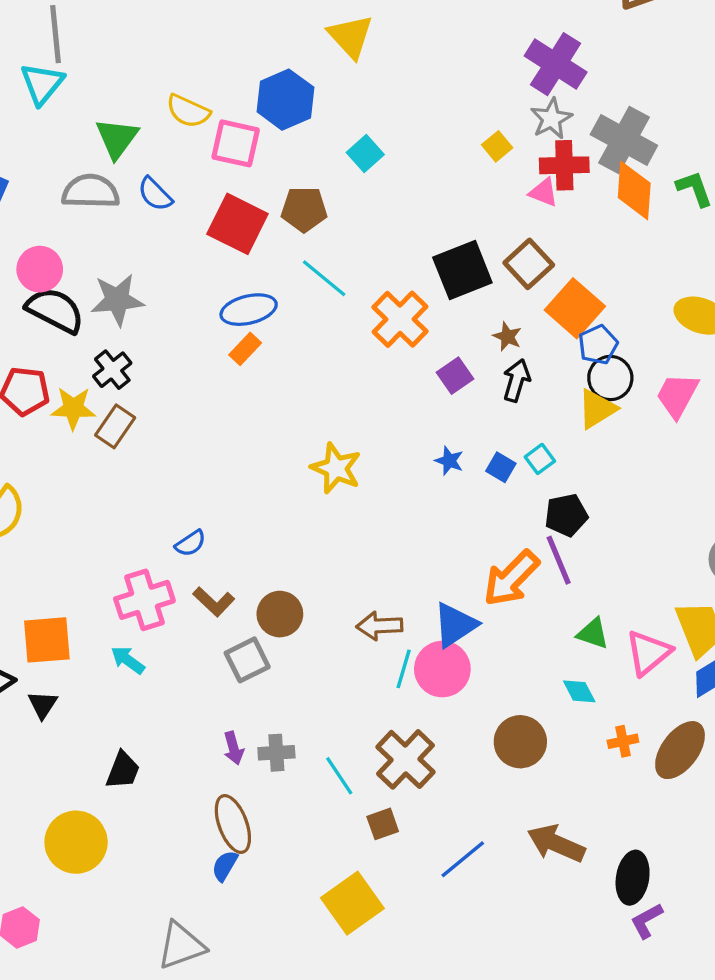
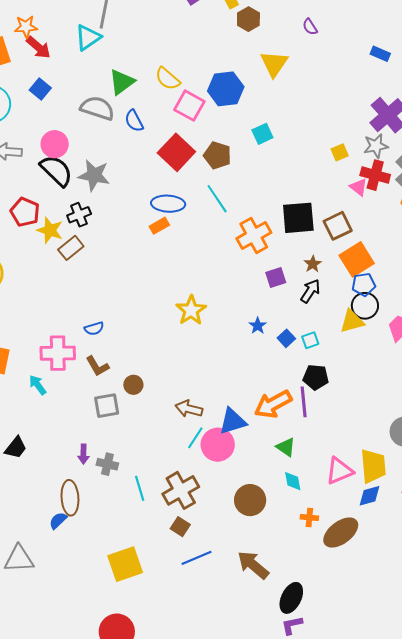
brown circle: (280, 614) -> (133, 385), size x0.7
green triangle: (593, 633) -> (286, 447), moved
brown square: (383, 824) -> (180, 527), moved, turned 36

